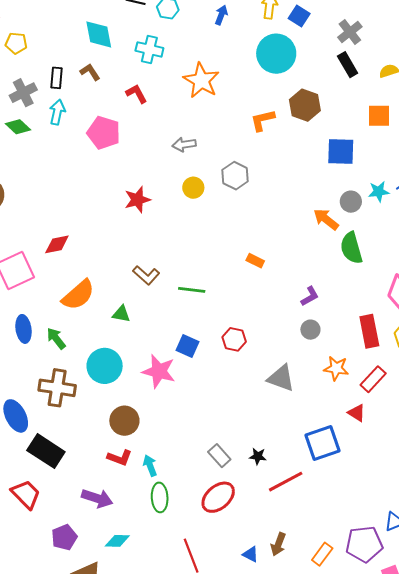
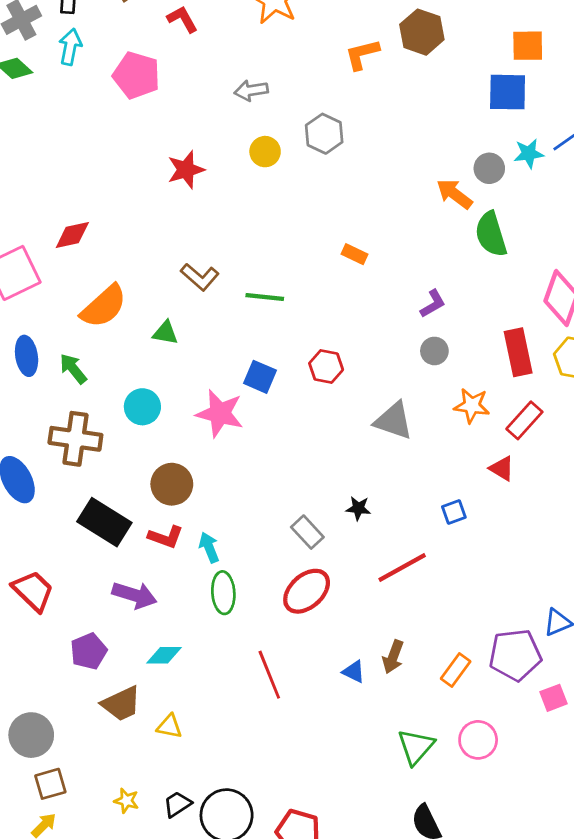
blue square: (341, 152) -> (508, 92), moved
cyan circle: (105, 366) -> (142, 407), size x0.7
blue square: (323, 443) -> (454, 512), size x0.5
black rectangle: (46, 451) -> (104, 522), moved
black star: (258, 456) -> (358, 508), moved

